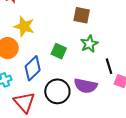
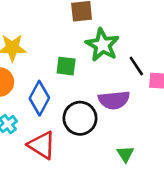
green star: (89, 44) -> (102, 45), size x1.4

